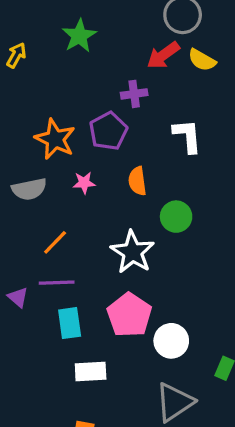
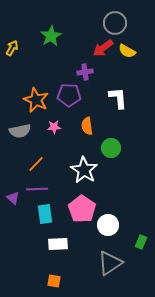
purple pentagon: (108, 131) -> (69, 95), turned 30

